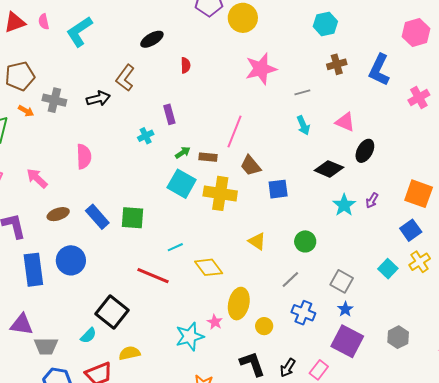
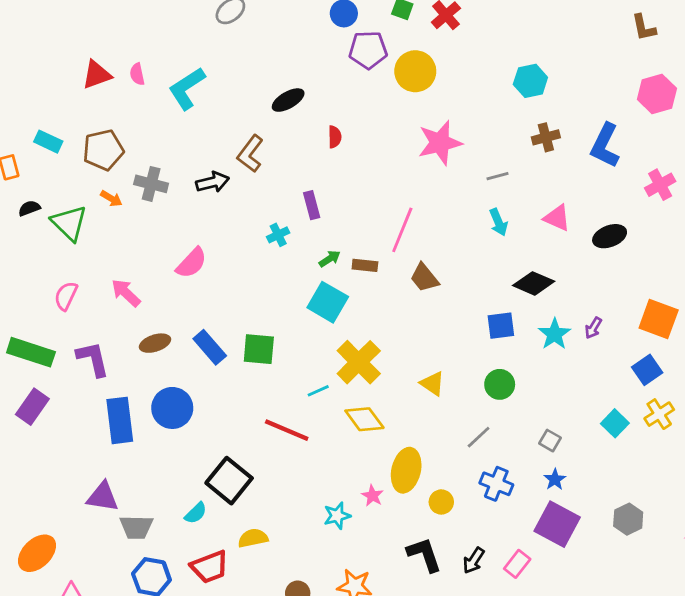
black ellipse: (365, 151) -> (610, 236), moved, turned 40
pink semicircle: (84, 156) -> (191, 263), turned 45
blue square: (278, 189) -> (501, 326), moved
yellow cross: (220, 193) -> (359, 362), moved, turned 36
gray square: (342, 281) -> (550, 441), size x0.7
cyan star: (190, 337) -> (337, 516), size x0.7

